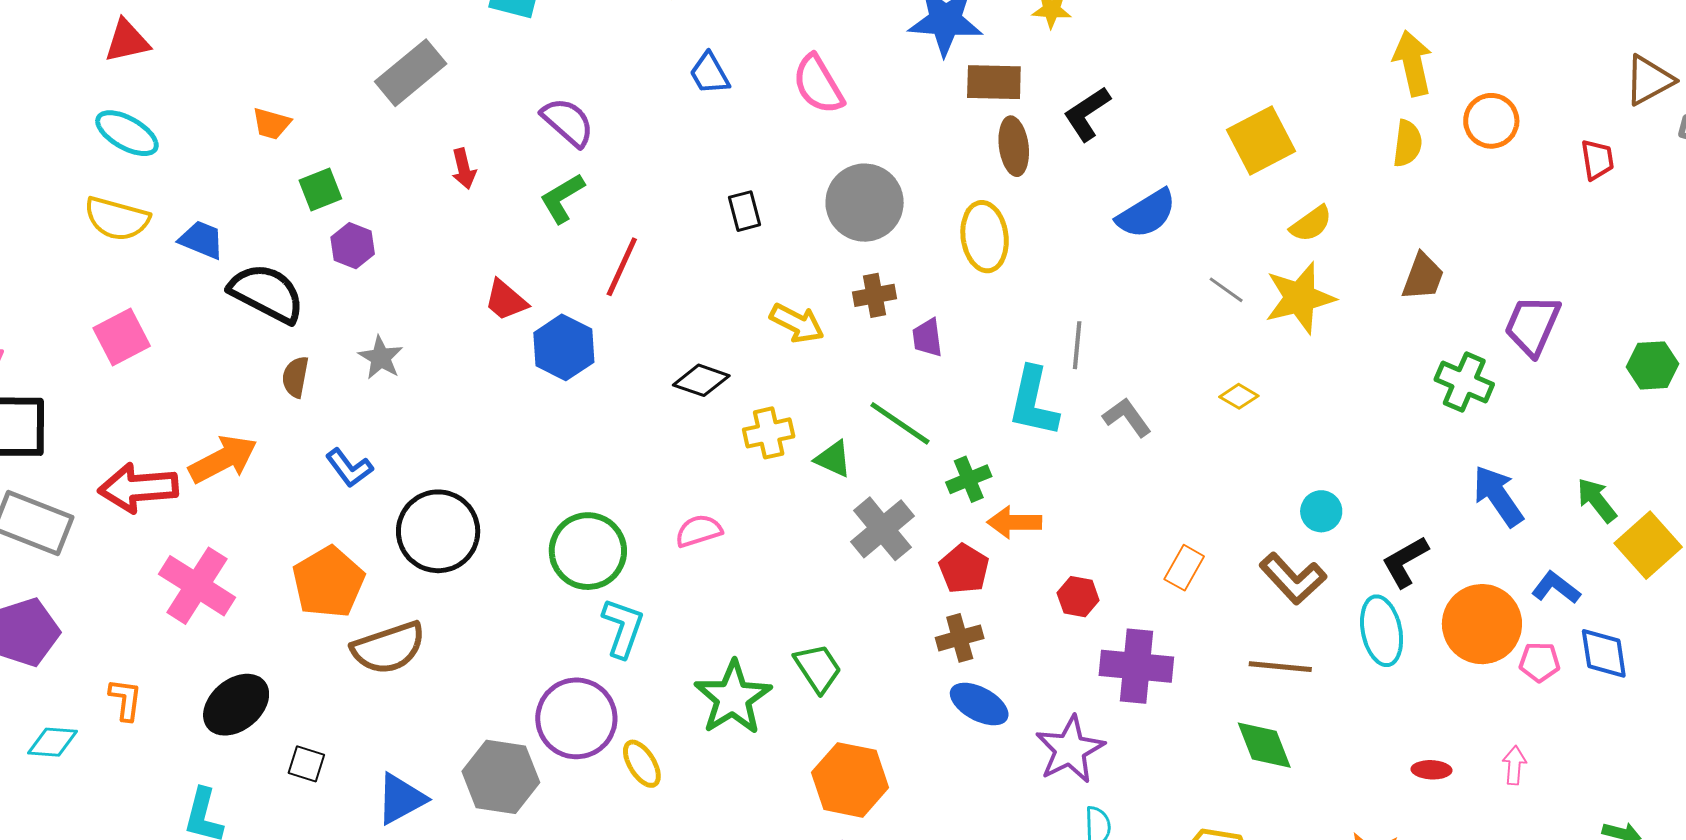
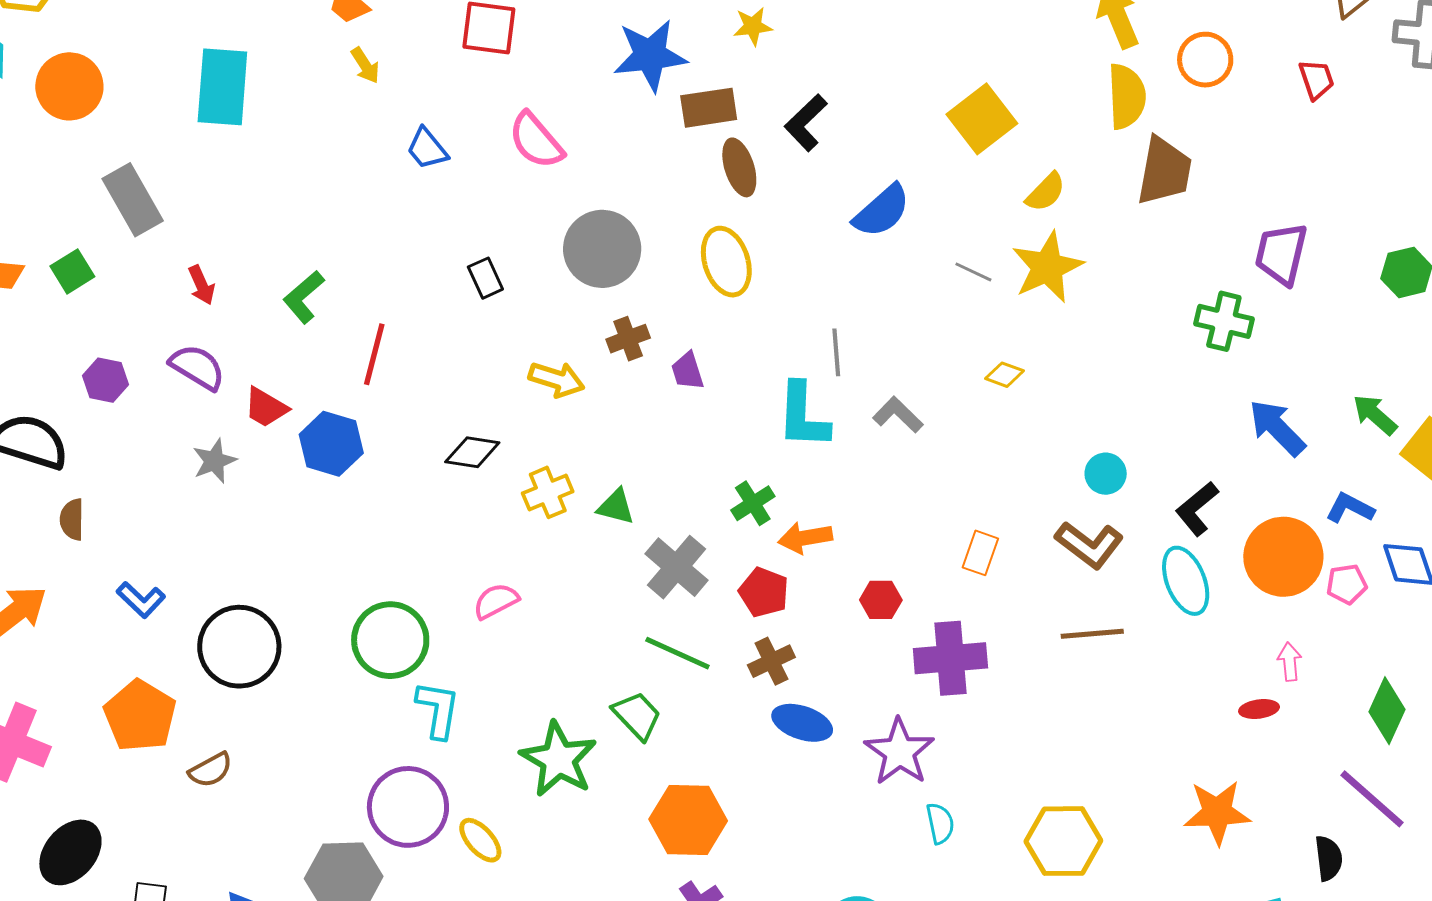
gray rectangle: (411, 73) -> (133, 200), turned -70
purple semicircle: (568, 122) -> (197, 367), moved
yellow semicircle: (1407, 143) -> (1127, 96), size x1.4
green square: (320, 190) -> (72, 271), moved
brown trapezoid: (1423, 277) -> (1164, 171), moved, size x1.4
gray star: (381, 358) -> (214, 461), moved, turned 30
green line: (900, 423) -> (677, 653), moved
brown semicircle: (388, 648) -> (211, 770), size x0.6
green diamond: (1264, 745) -> (1387, 711), moved, turned 56
pink arrow: (1514, 765) -> (1290, 662), moved

